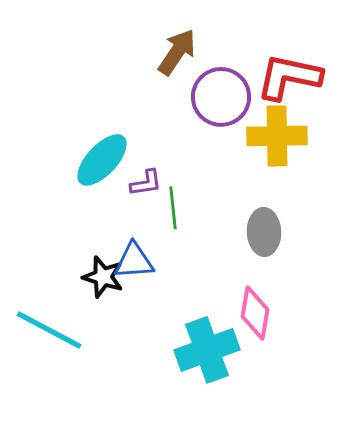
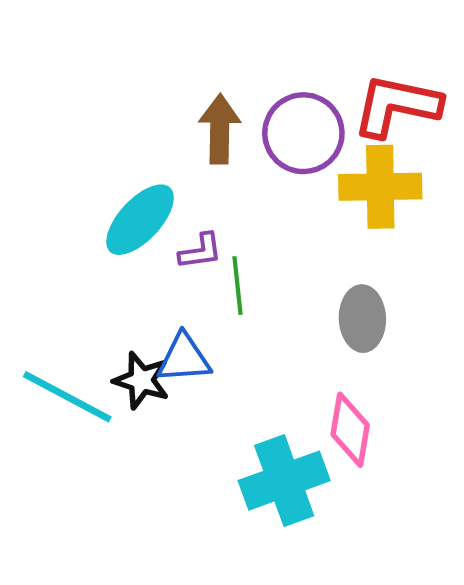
brown arrow: (177, 52) -> (220, 129), moved, turned -33
cyan line: (49, 330) -> (67, 397), moved

